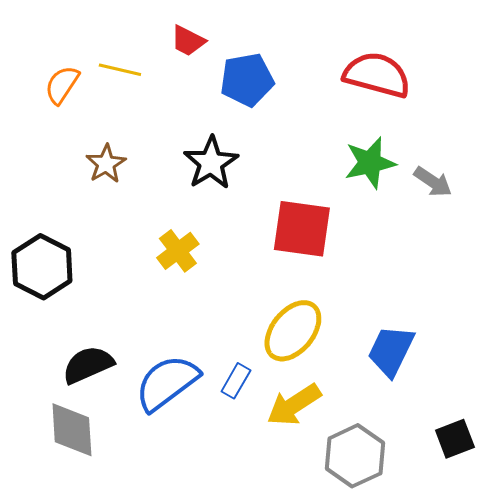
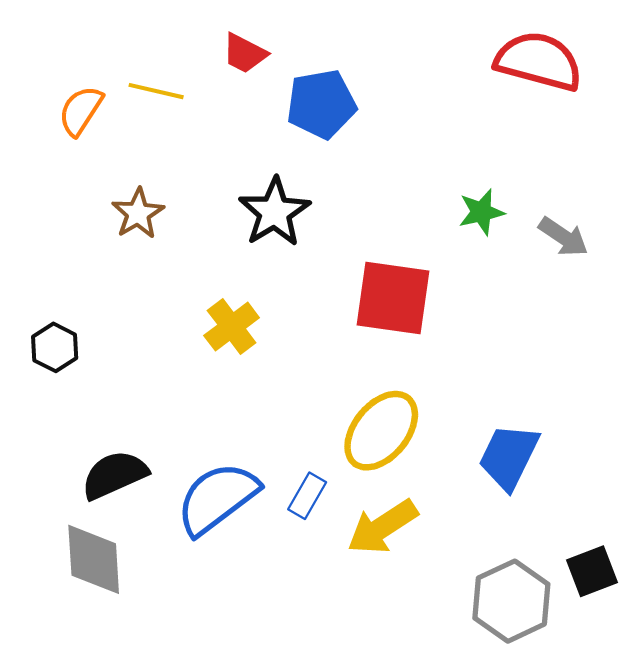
red semicircle: (377, 75) -> (539, 61), moved
green star: (370, 163) -> (481, 212), size x0.7
black hexagon: (42, 267) -> (55, 347), size x0.6
gray hexagon: (355, 456) -> (511, 601), moved

